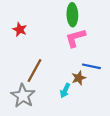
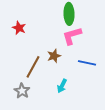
brown star: (79, 78) -> (54, 56), moved
gray star: (23, 96) -> (22, 91), size x0.7

